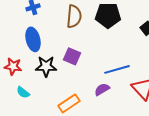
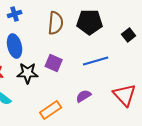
blue line: (117, 69) -> (96, 61), moved

